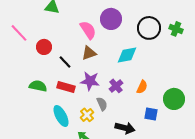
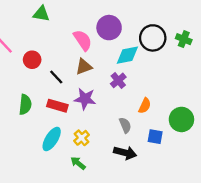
cyan diamond: (127, 55) -> (127, 55), moved
green semicircle: (38, 86) -> (25, 105), turned 84
purple cross: (116, 86) -> (118, 80), moved
gray semicircle: (102, 104) -> (125, 125), moved
cyan ellipse: (61, 116) -> (52, 139), turned 60

